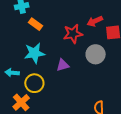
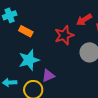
purple triangle: (63, 65) -> (48, 76), moved

